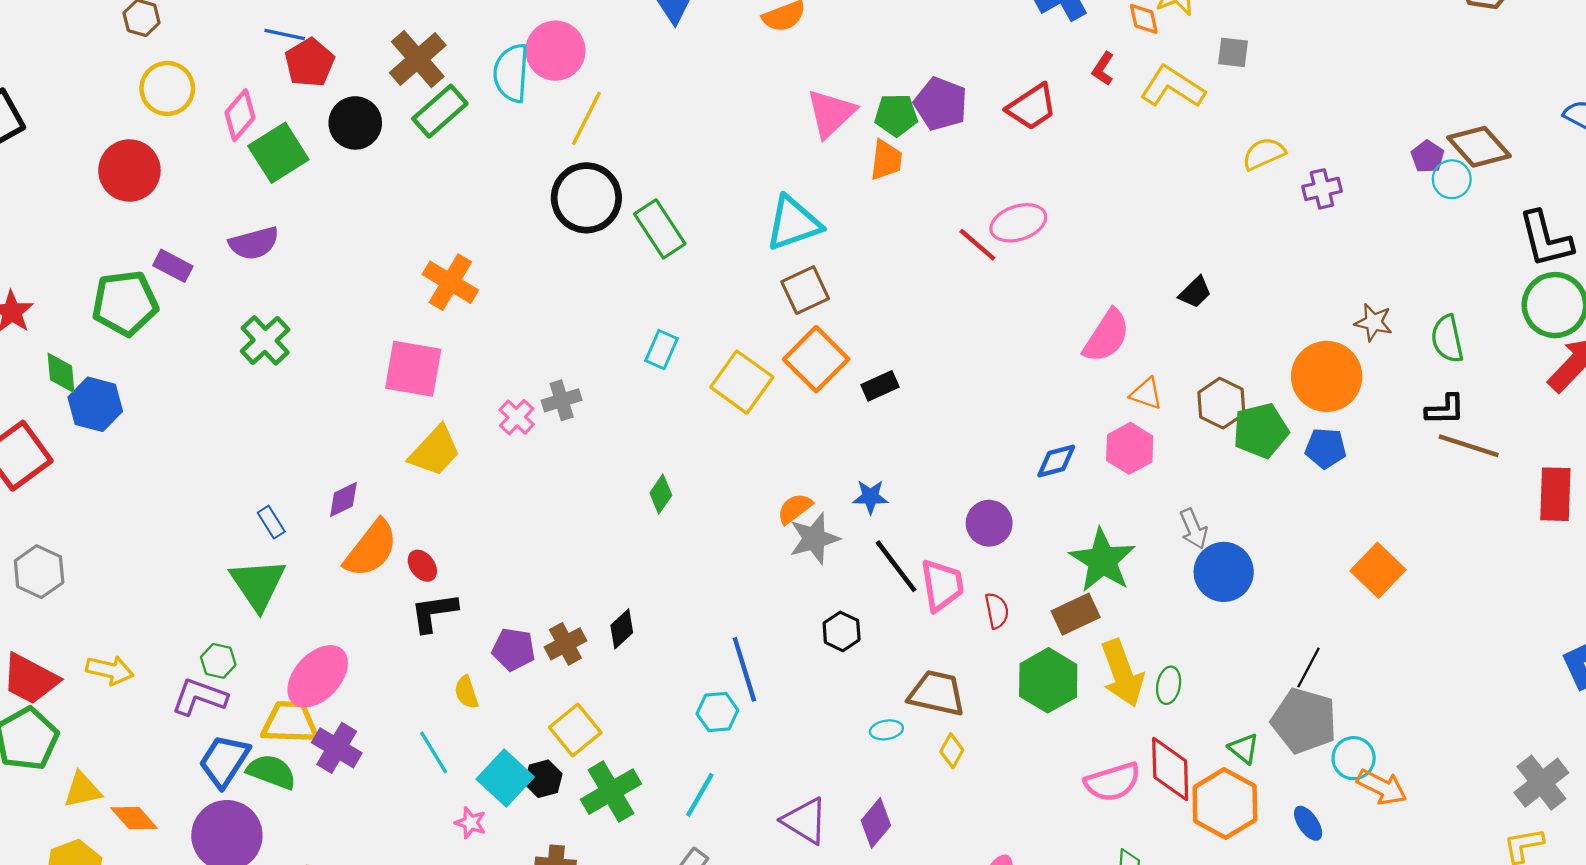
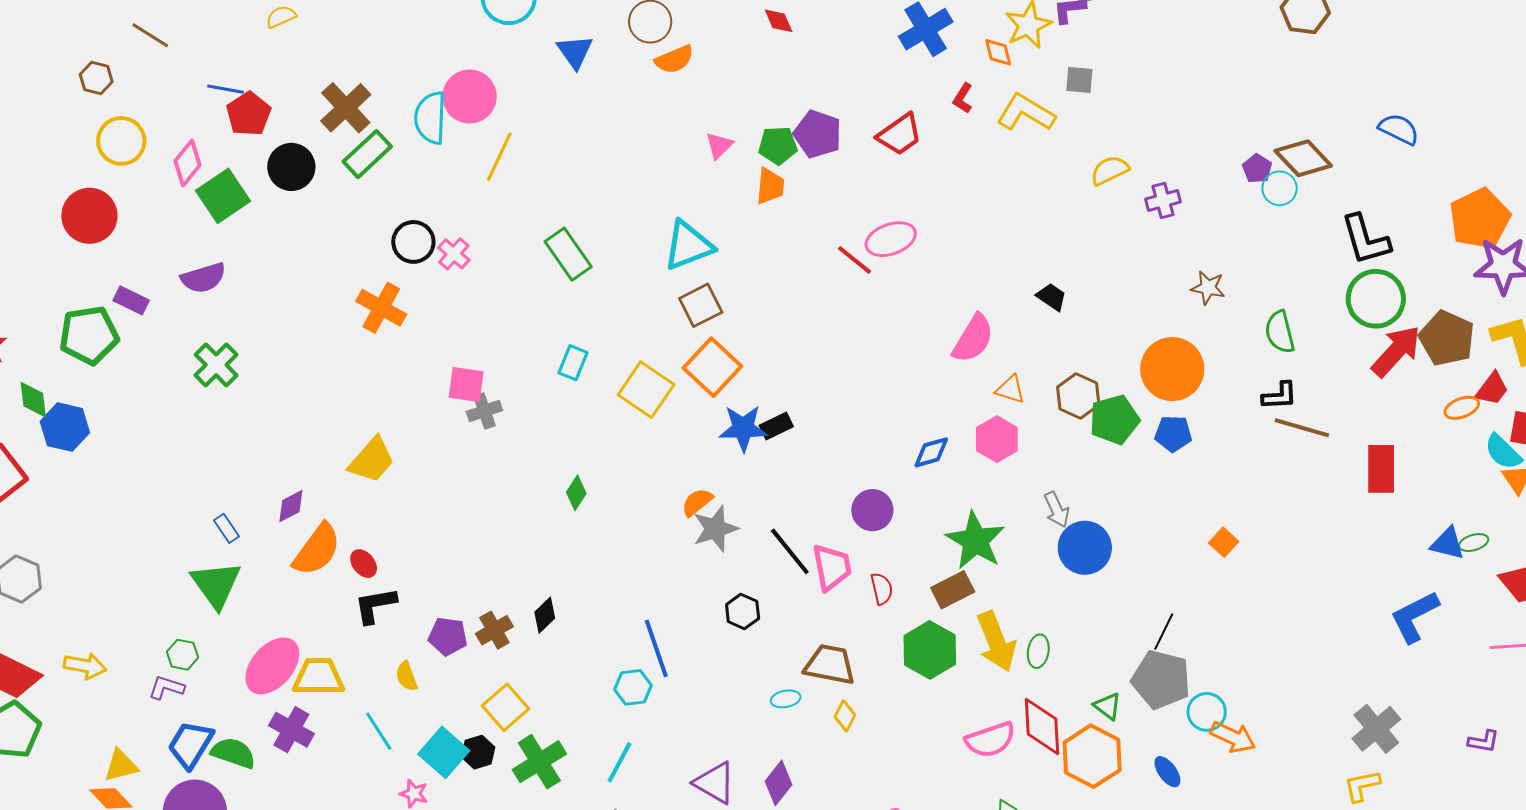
pink triangle: (831, 113) -> (719, 145), size x0.6
black circle: (586, 198) -> (413, 242), moved, size x0.7
black trapezoid: (1195, 292) -> (1052, 297), turned -100
brown star: (1374, 322) -> (1208, 288), moved
pink square: (413, 369) -> (466, 385), moved, size x0.7
black rectangle: (880, 386) -> (776, 426), moved
pink cross: (517, 417) -> (454, 254), moved
blue star: (870, 497) -> (743, 428), moved, size x1.5
orange square: (1378, 570) -> (1224, 542), size x0.6
purple L-shape: (199, 697) -> (166, 688), size x0.7
yellow trapezoid: (290, 722) -> (319, 677), moved
yellow triangle: (82, 790) -> (121, 766), moved

